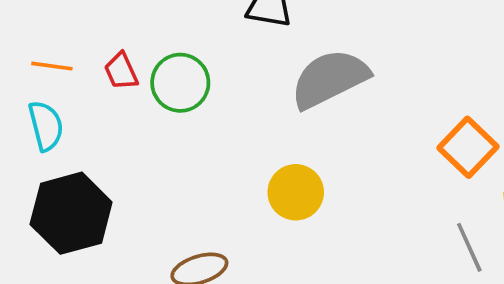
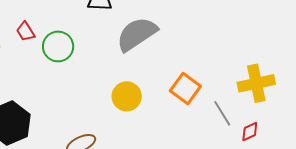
red trapezoid: (121, 71) -> (26, 32), moved
orange square: (468, 147) -> (185, 89), moved

